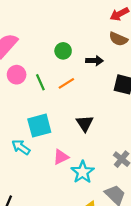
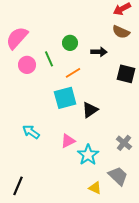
green line: (40, 82) -> (49, 59), moved
black triangle: (85, 123) -> (90, 110), turned 30
cyan square: (39, 126) -> (65, 98), moved

